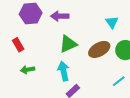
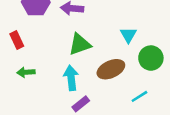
cyan triangle: (112, 22) -> (128, 35), moved
brown ellipse: (99, 49) -> (111, 69), moved

